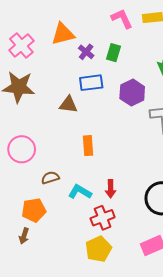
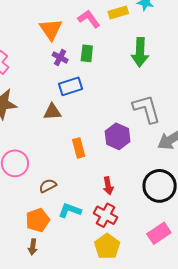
orange triangle: (63, 34) -> (51, 29), moved, turned -40
purple hexagon: (132, 93) -> (118, 136), moved
cyan L-shape: (80, 192) -> (70, 210), moved
red cross: (103, 218) -> (106, 215), turned -30

